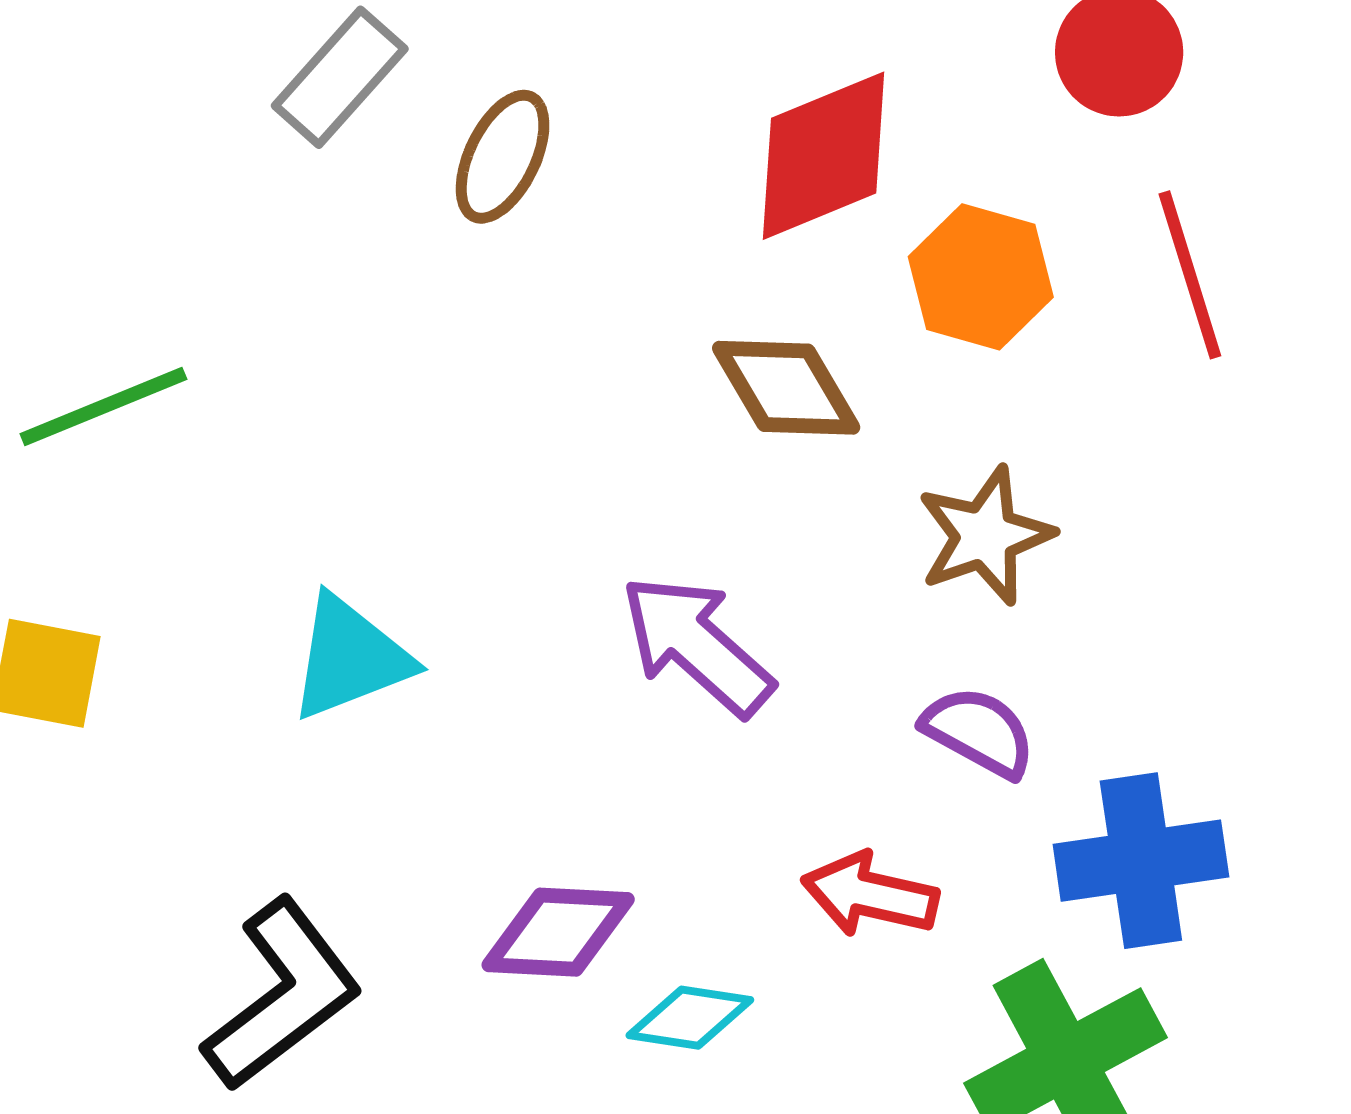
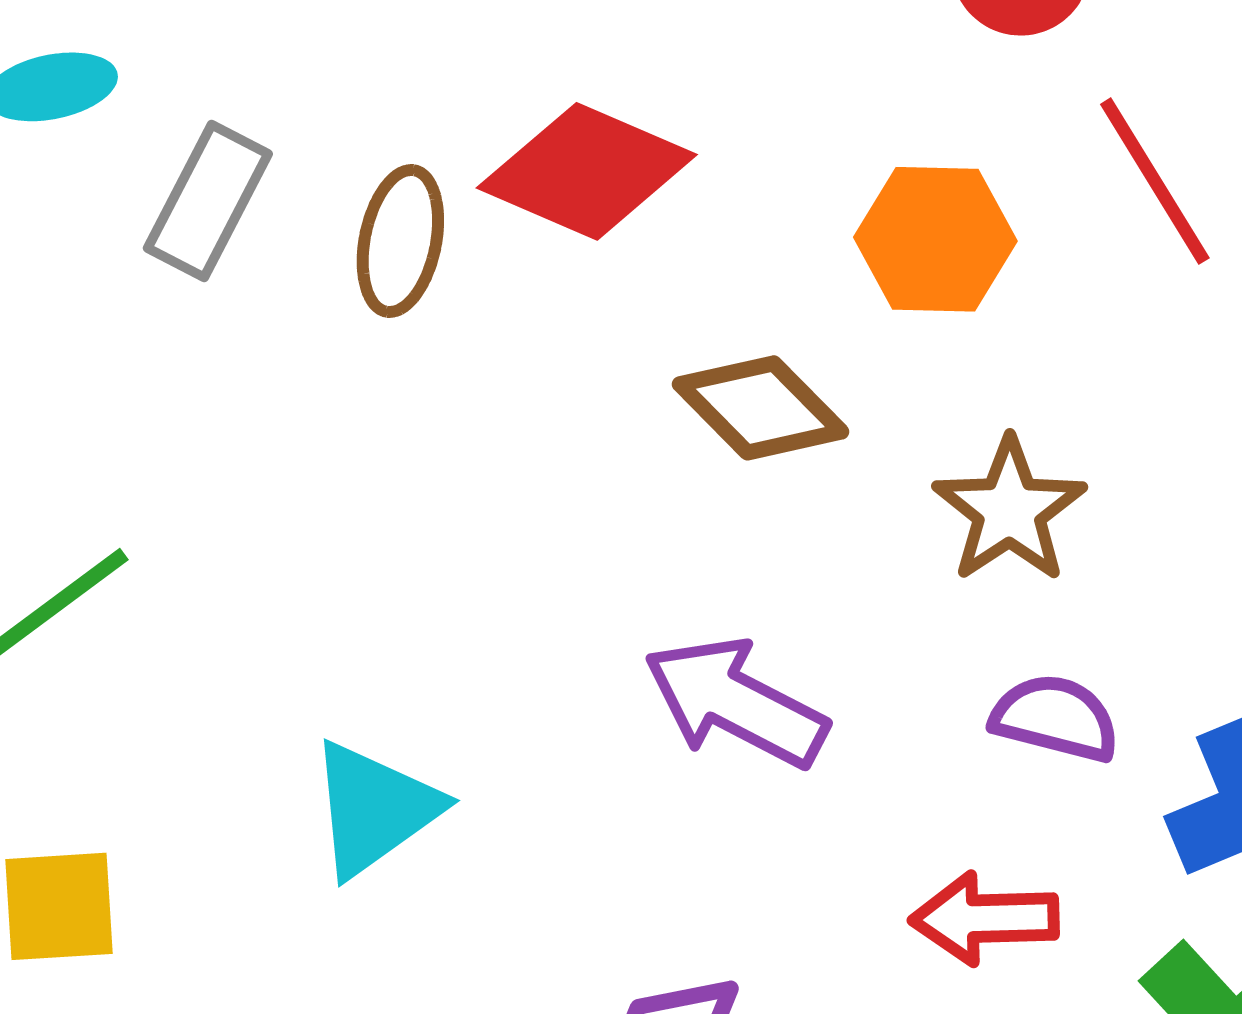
red diamond: (824, 156) -> (587, 171), moved, turned 60

